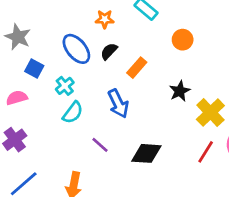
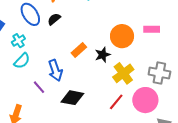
orange circle: (183, 40) -> (122, 36), moved, size x1.5
orange rectangle: (137, 68) -> (79, 50), moved
blue arrow: (118, 104) -> (55, 70), moved

